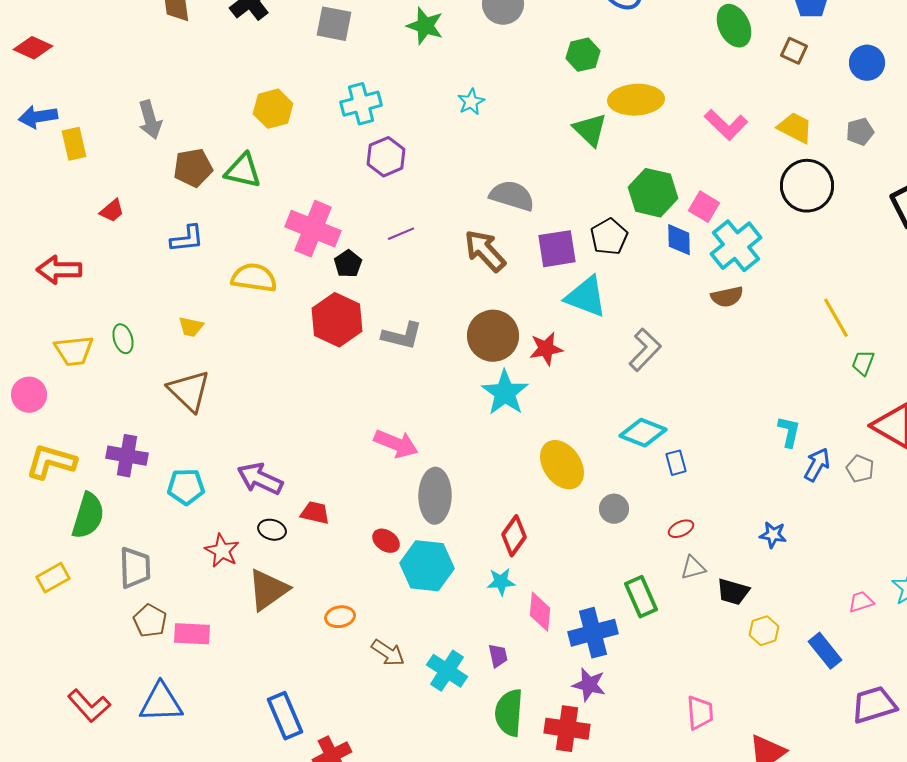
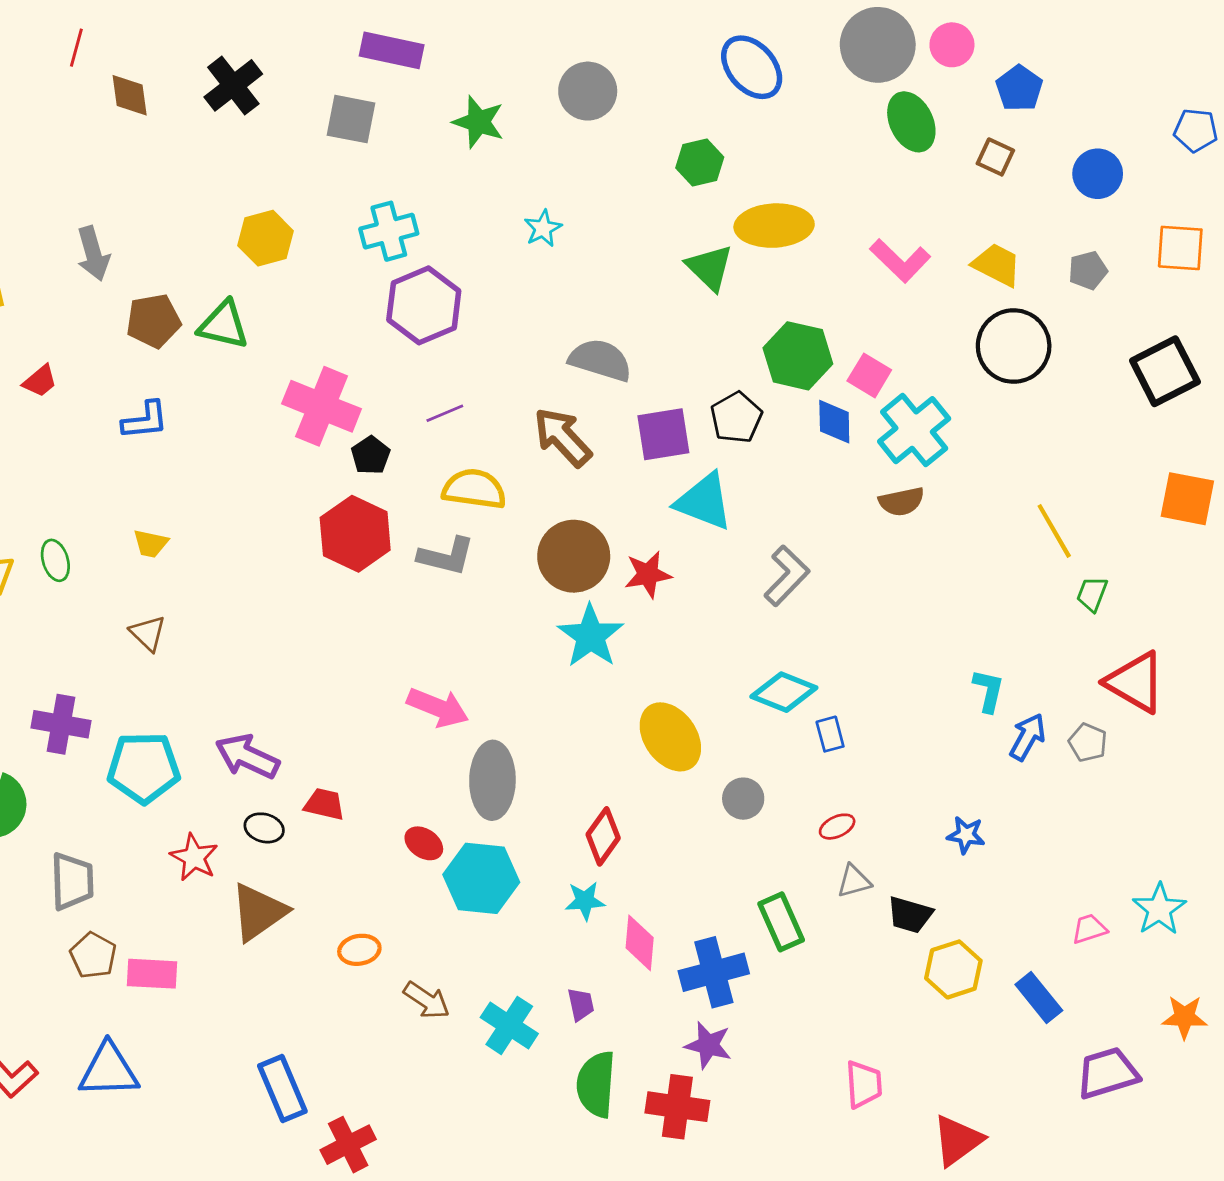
purple hexagon: (386, 157) -> (424, 305), size x1.4
yellow semicircle: (254, 278) -> (474, 489), moved
brown triangle: (189, 391) -> (148, 633), size x0.6
cyan pentagon: (186, 487) -> (144, 768), size x1.4
yellow hexagon: (764, 631) -> (953, 969), size x1.4

